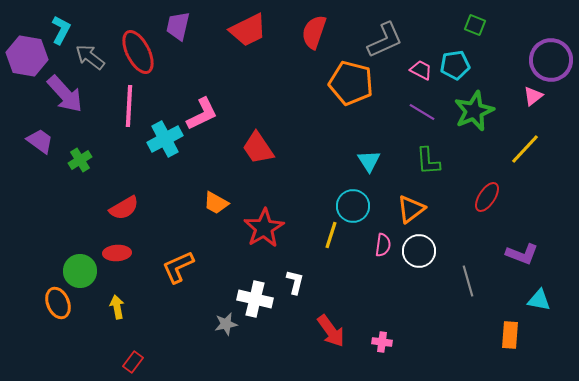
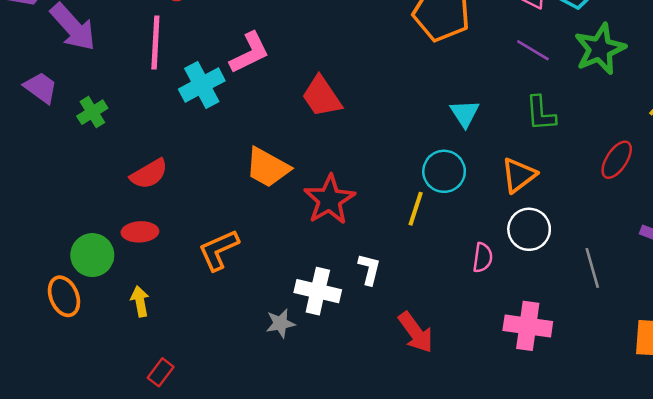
orange trapezoid: (216, 203) -> (268, 167), size x1.4
pink semicircle: (383, 245) -> (483, 258), moved
pink cross: (382, 342) -> (528, 326), moved, size x1.8

